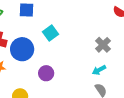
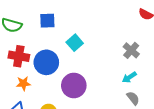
purple circle: (46, 73) -> (74, 85), size x1.5

